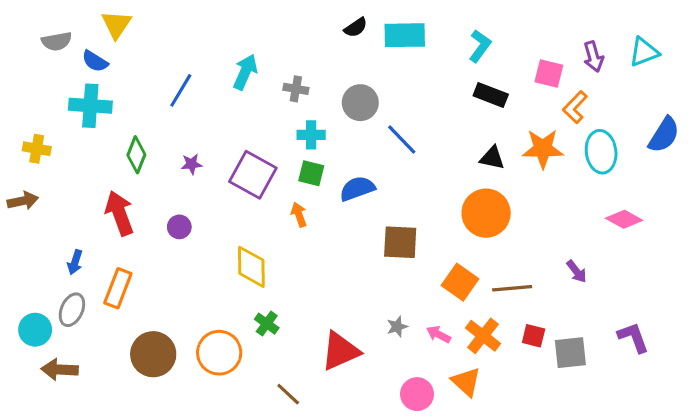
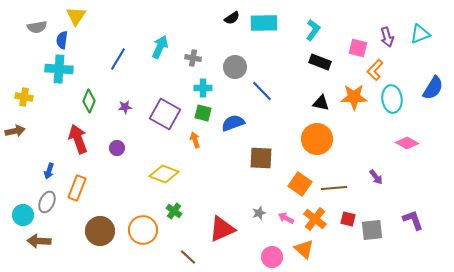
blue semicircle: (95, 61) -> (62, 40), turned 66
yellow diamond: (251, 267) -> (164, 174), turned -68

